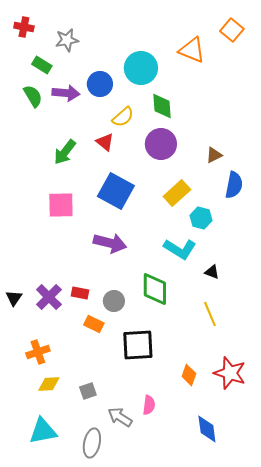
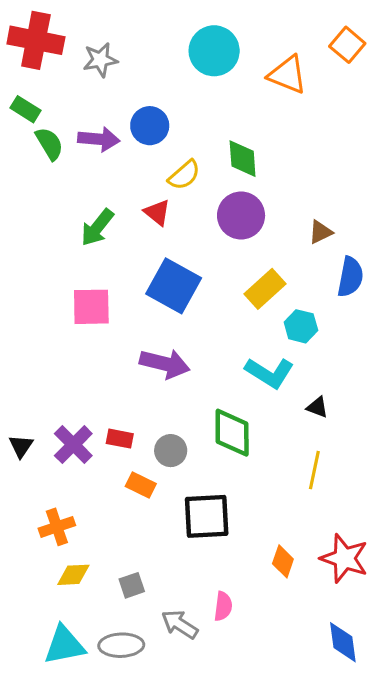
red cross: (24, 27) -> (36, 40), size x1.8
green rectangle: (42, 65) -> (25, 109), moved
cyan circle: (141, 68) -> (214, 51), moved
yellow line: (210, 314) -> (314, 470), turned 35
blue diamond: (207, 429) -> (343, 642), moved
gray ellipse: (92, 443) -> (121, 645), moved, turned 76

